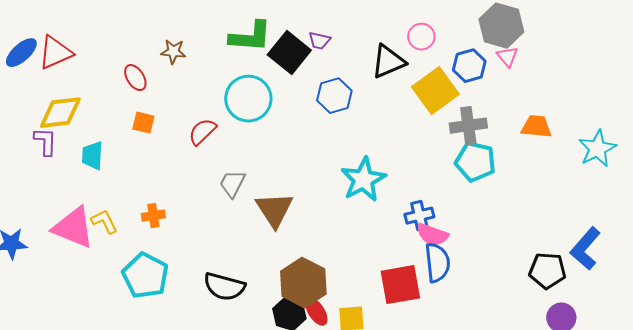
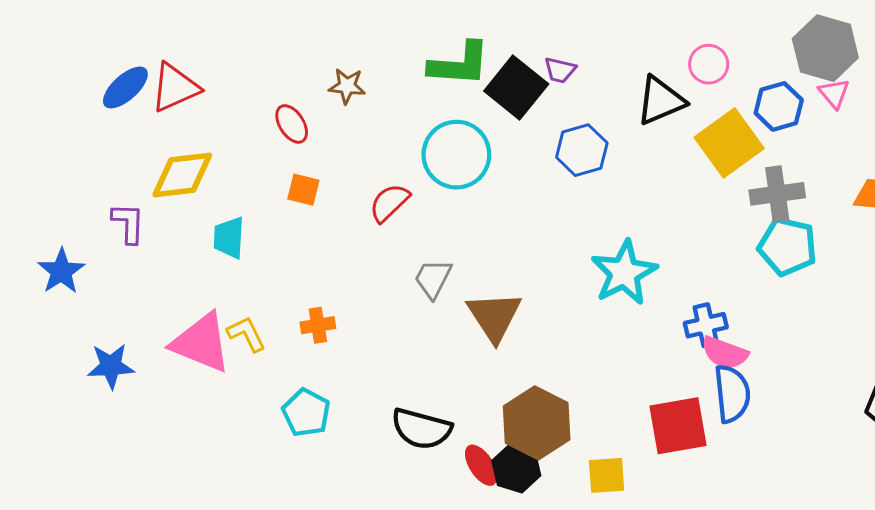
purple L-shape: (45, 142) -> (128, 223), moved
cyan pentagon: (145, 276) -> (306, 413), size x0.7
red ellipse: (316, 312) -> (481, 465), moved

